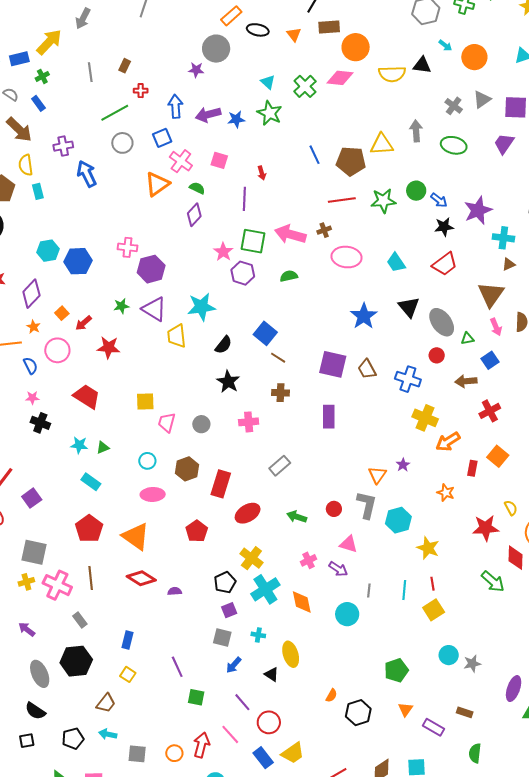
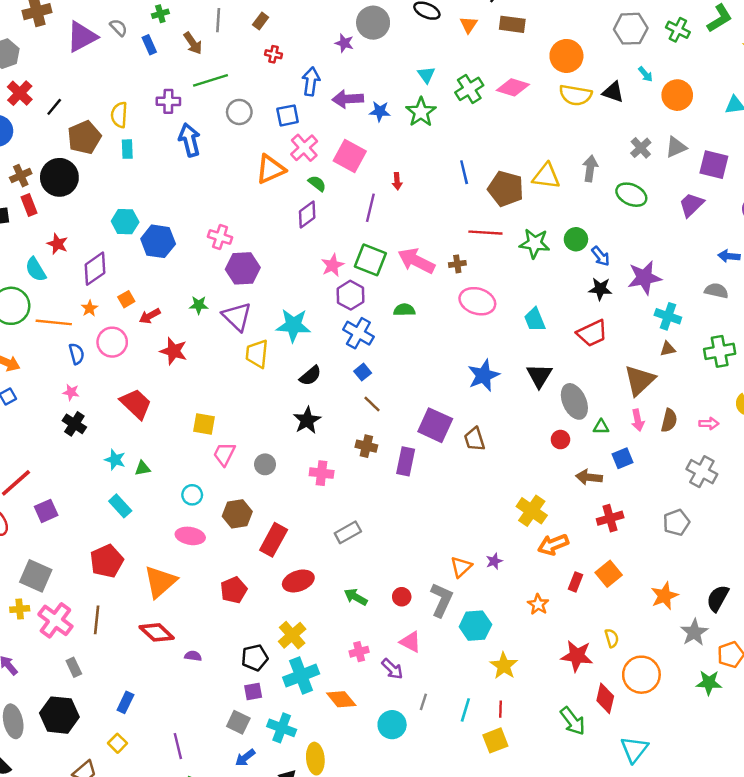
orange circle: (356, 47) -> (566, 56), moved
green line: (115, 113) -> (210, 80), moved
brown arrow: (19, 130) -> (193, 43), moved, size x0.7
pink square: (219, 160) -> (350, 156), size x1.5
blue square: (265, 333) -> (363, 372), size x0.6
blue cross: (408, 379) -> (358, 333), moved
purple rectangle: (329, 417) -> (406, 461), moved
orange triangle: (136, 537) -> (160, 582), turned 32
orange diamond: (302, 602) -> (341, 699), turned -40
cyan cross: (258, 635) -> (282, 728), size x1.6

